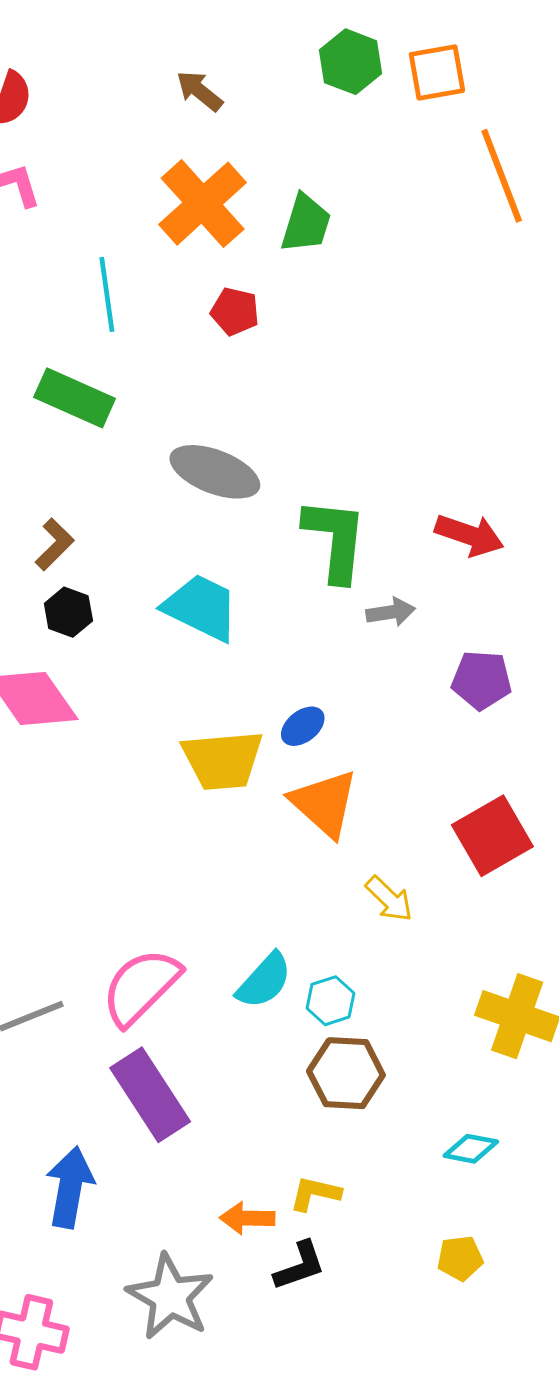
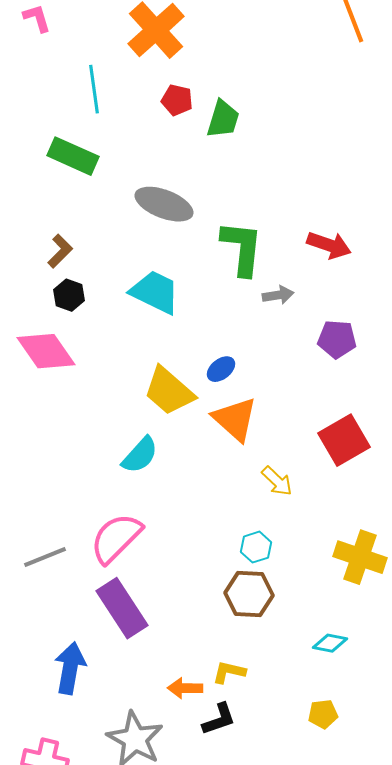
green trapezoid: (306, 224) -> (223, 119), moved
yellow trapezoid: (223, 760) -> (169, 391), turned 46
cyan semicircle: (264, 981) -> (140, 455), moved
cyan hexagon: (331, 1001) -> (256, 547), moved

